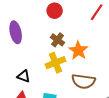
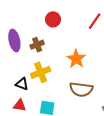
brown cross: (58, 40) -> (37, 45), moved, turned 32
yellow cross: (55, 63) -> (41, 72), moved

